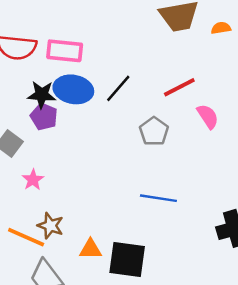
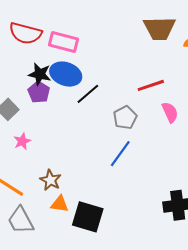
black line: (118, 88) -> (88, 94), moved
blue line: (158, 198) -> (120, 154), moved, turned -72
brown star: (50, 226) -> (50, 180), moved

